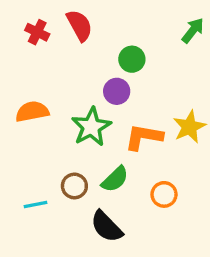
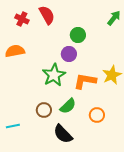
orange semicircle: (32, 112) -> (15, 51), moved
cyan line: (36, 205) -> (13, 126), moved

